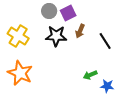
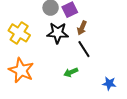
black line: (105, 41) -> (84, 49), moved
green arrow: (90, 75) -> (71, 72), moved

